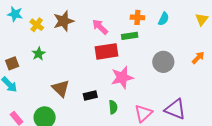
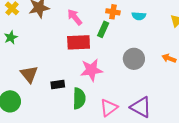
cyan semicircle: (164, 19) -> (139, 16), turned 64
green rectangle: (130, 36) -> (103, 29), turned -63
orange arrow: (198, 58) -> (169, 58), turned -120
green semicircle: (113, 107) -> (79, 98), size x1.5

